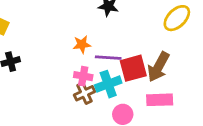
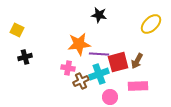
orange star: (82, 44) -> (79, 44), size x1.6
brown arrow: (158, 67) -> (137, 61), size x0.7
pink cross: (83, 76) -> (68, 68), moved

